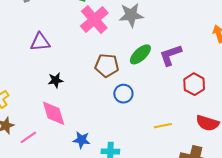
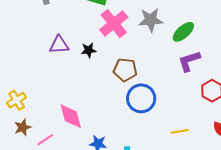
green ellipse: (140, 54) -> (183, 32), moved
black star: (56, 80) -> (89, 50), moved
blue circle: (123, 94) -> (141, 98), size x1.5

